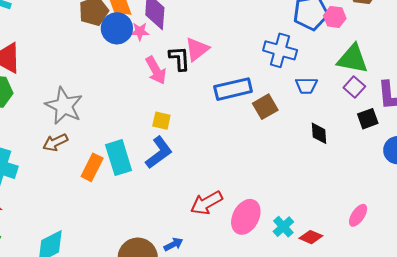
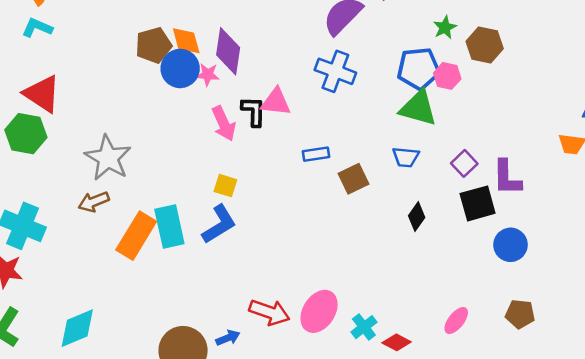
pink triangle: (197, 49) -> (276, 102), turned 40
blue cross: (280, 50) -> (335, 71), moved
green triangle: (353, 59) -> (418, 108), moved
blue rectangle: (233, 89) -> (316, 154), size x0.6
black square: (368, 119) -> (478, 203), size x1.4
black diamond: (319, 133) -> (417, 217), turned 35
orange rectangle: (92, 167) -> (136, 236), size x1.4
red arrow: (206, 203) -> (269, 312), moved, turned -136

